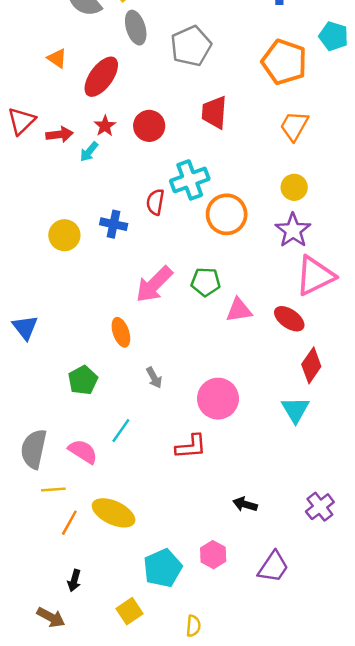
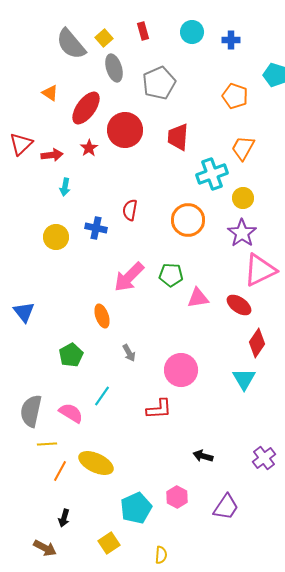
orange pentagon: (284, 62) -> (235, 96), size x0.7
red circle: (149, 126) -> (125, 130), moved, size x1.4
cyan arrow: (89, 152) -> (65, 187), moved, turned -30
cyan cross: (190, 180) -> (212, 174), moved

